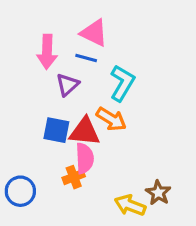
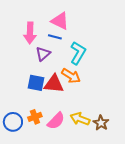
pink semicircle: (85, 158) -> (56, 121), moved, turned 48
orange cross: (74, 177) -> (35, 117), moved
yellow arrow: (130, 205) -> (80, 119), moved

